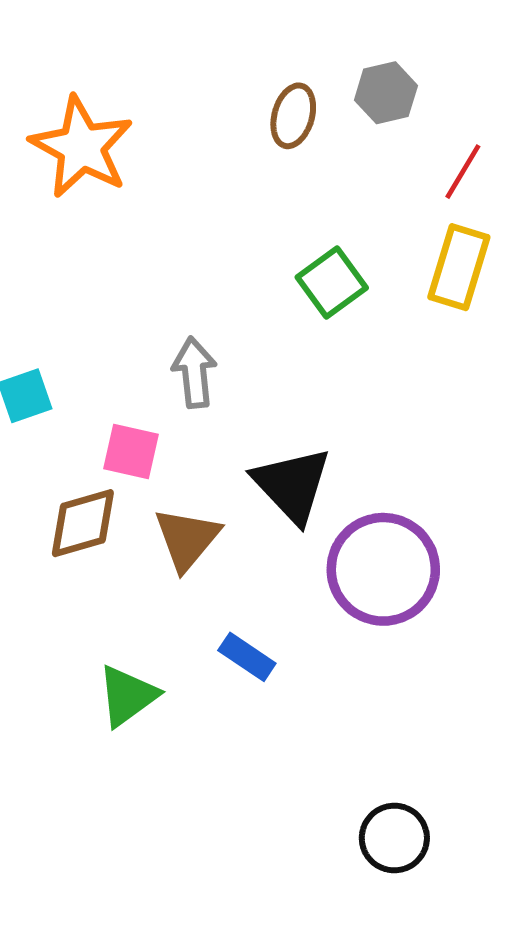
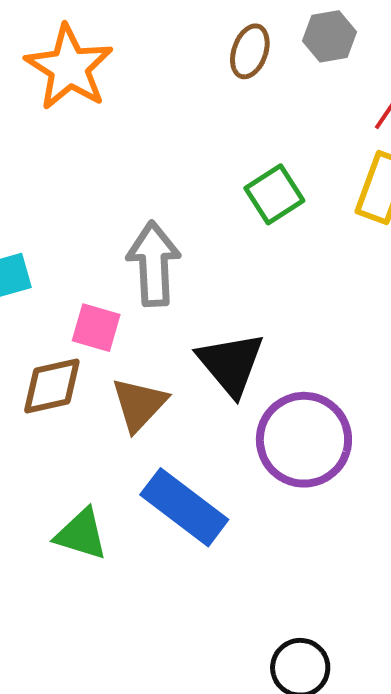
gray arrow: (194, 372) -> (154, 264), size x1.4
blue rectangle: (247, 657) -> (184, 507), size x1.8
green triangle: (127, 696) -> (81, 534), turned 50

